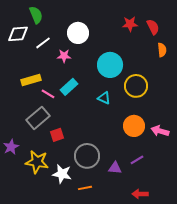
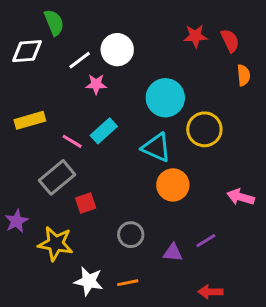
white line: (43, 43) -> (80, 60), moved
yellow rectangle: (31, 80) -> (30, 120), moved
cyan triangle: (104, 98) -> (156, 147), size x1.5
orange circle: (134, 126) -> (173, 185), moved
gray circle: (87, 156) -> (131, 235), size x0.7
white star: (62, 174) -> (89, 281), moved

